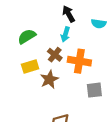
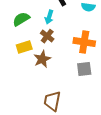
cyan arrow: (65, 34) -> (49, 17), moved
orange cross: (79, 61) -> (84, 42), moved

